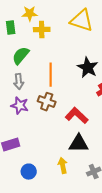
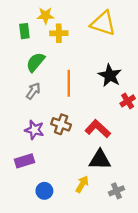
gray arrow: (19, 82) -> (33, 91), turned -140
brown cross: (47, 102) -> (61, 124), moved
purple star: (20, 106) -> (34, 130), moved
yellow arrow: (63, 166) -> (82, 184), turned 42

